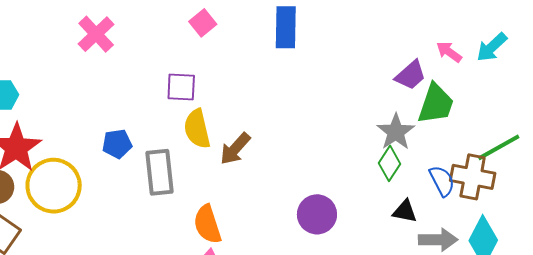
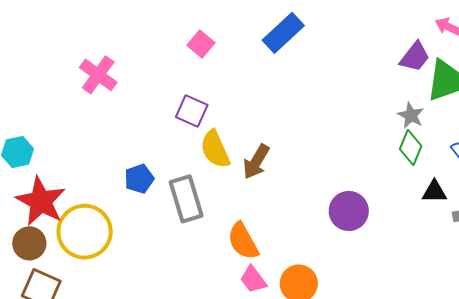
blue rectangle: (286, 27) -> (283, 33), turned 57
purple square: (181, 87) -> (192, 111), turned 32
gray star: (396, 132) -> (411, 115), size x0.7

